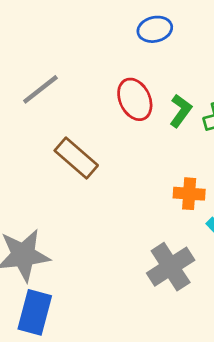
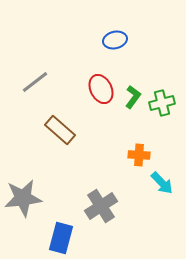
gray cross: (171, 267) -> (101, 206), moved
blue rectangle: (35, 312) -> (61, 238), moved

